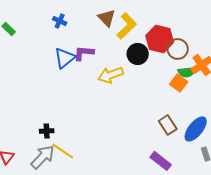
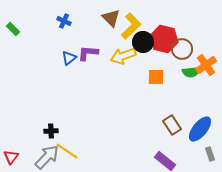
black circle: (138, 54) -> (143, 42), moved
blue triangle: (65, 58) -> (69, 58), size x0.7
yellow arrow: (111, 75) -> (123, 56), moved
orange square: (179, 83) -> (156, 77), moved, turned -36

